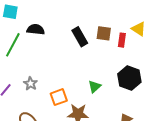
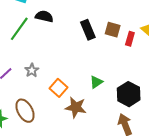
black hexagon: (129, 78) -> (129, 94), moved
orange square: (59, 97) -> (58, 88), turned -36

